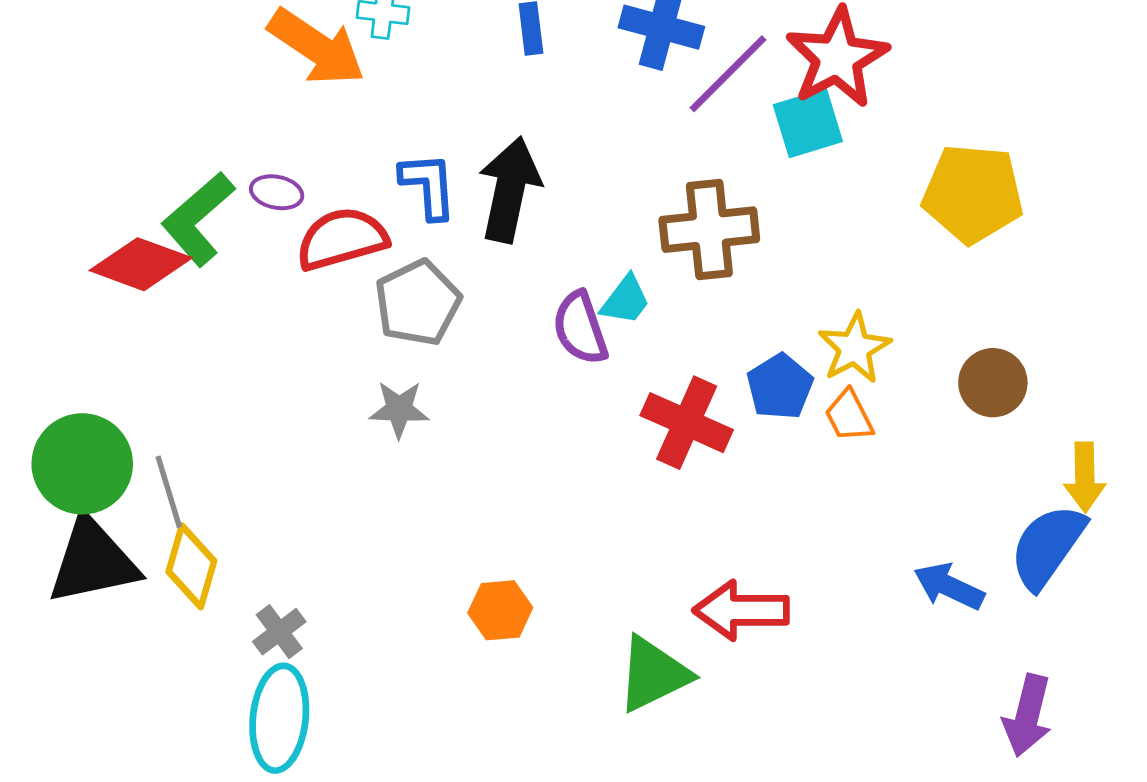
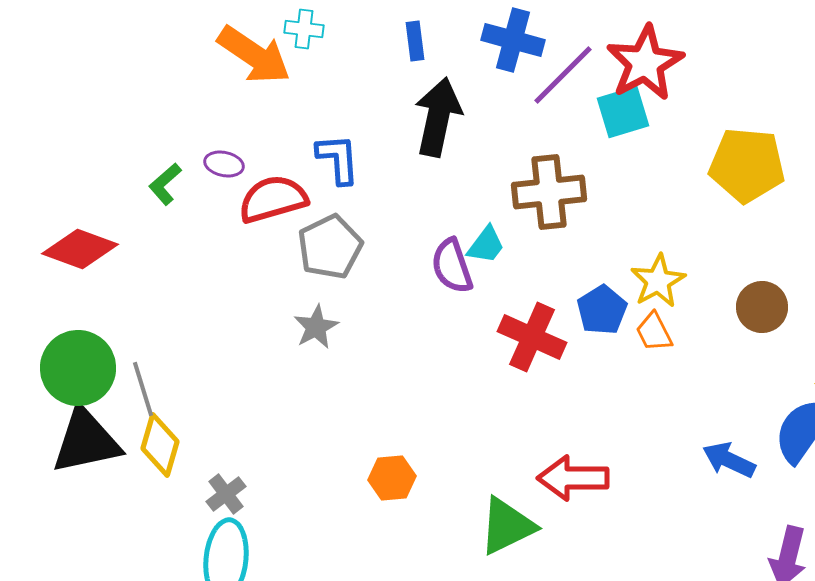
black arrow: (510, 190) -> (438, 117), moved
green L-shape: (198, 219) -> (165, 184), size x0.6
red diamond: (141, 264) -> (80, 249), moved
gray star: (399, 409) -> (316, 327), turned -30

